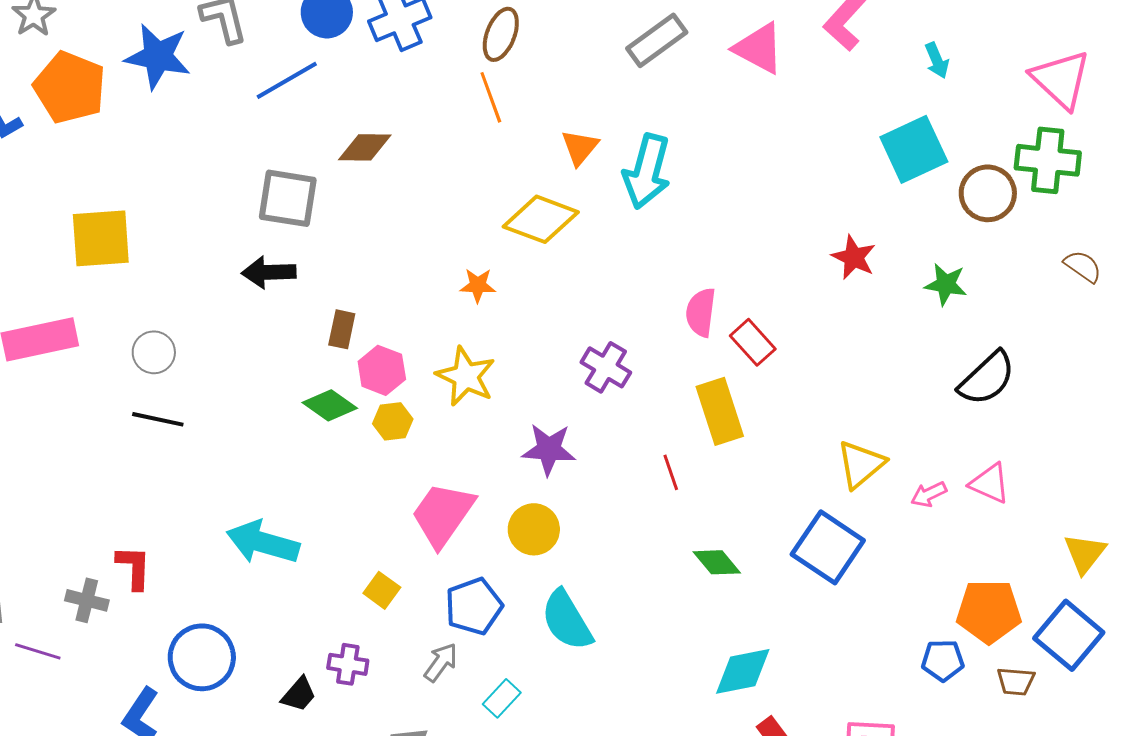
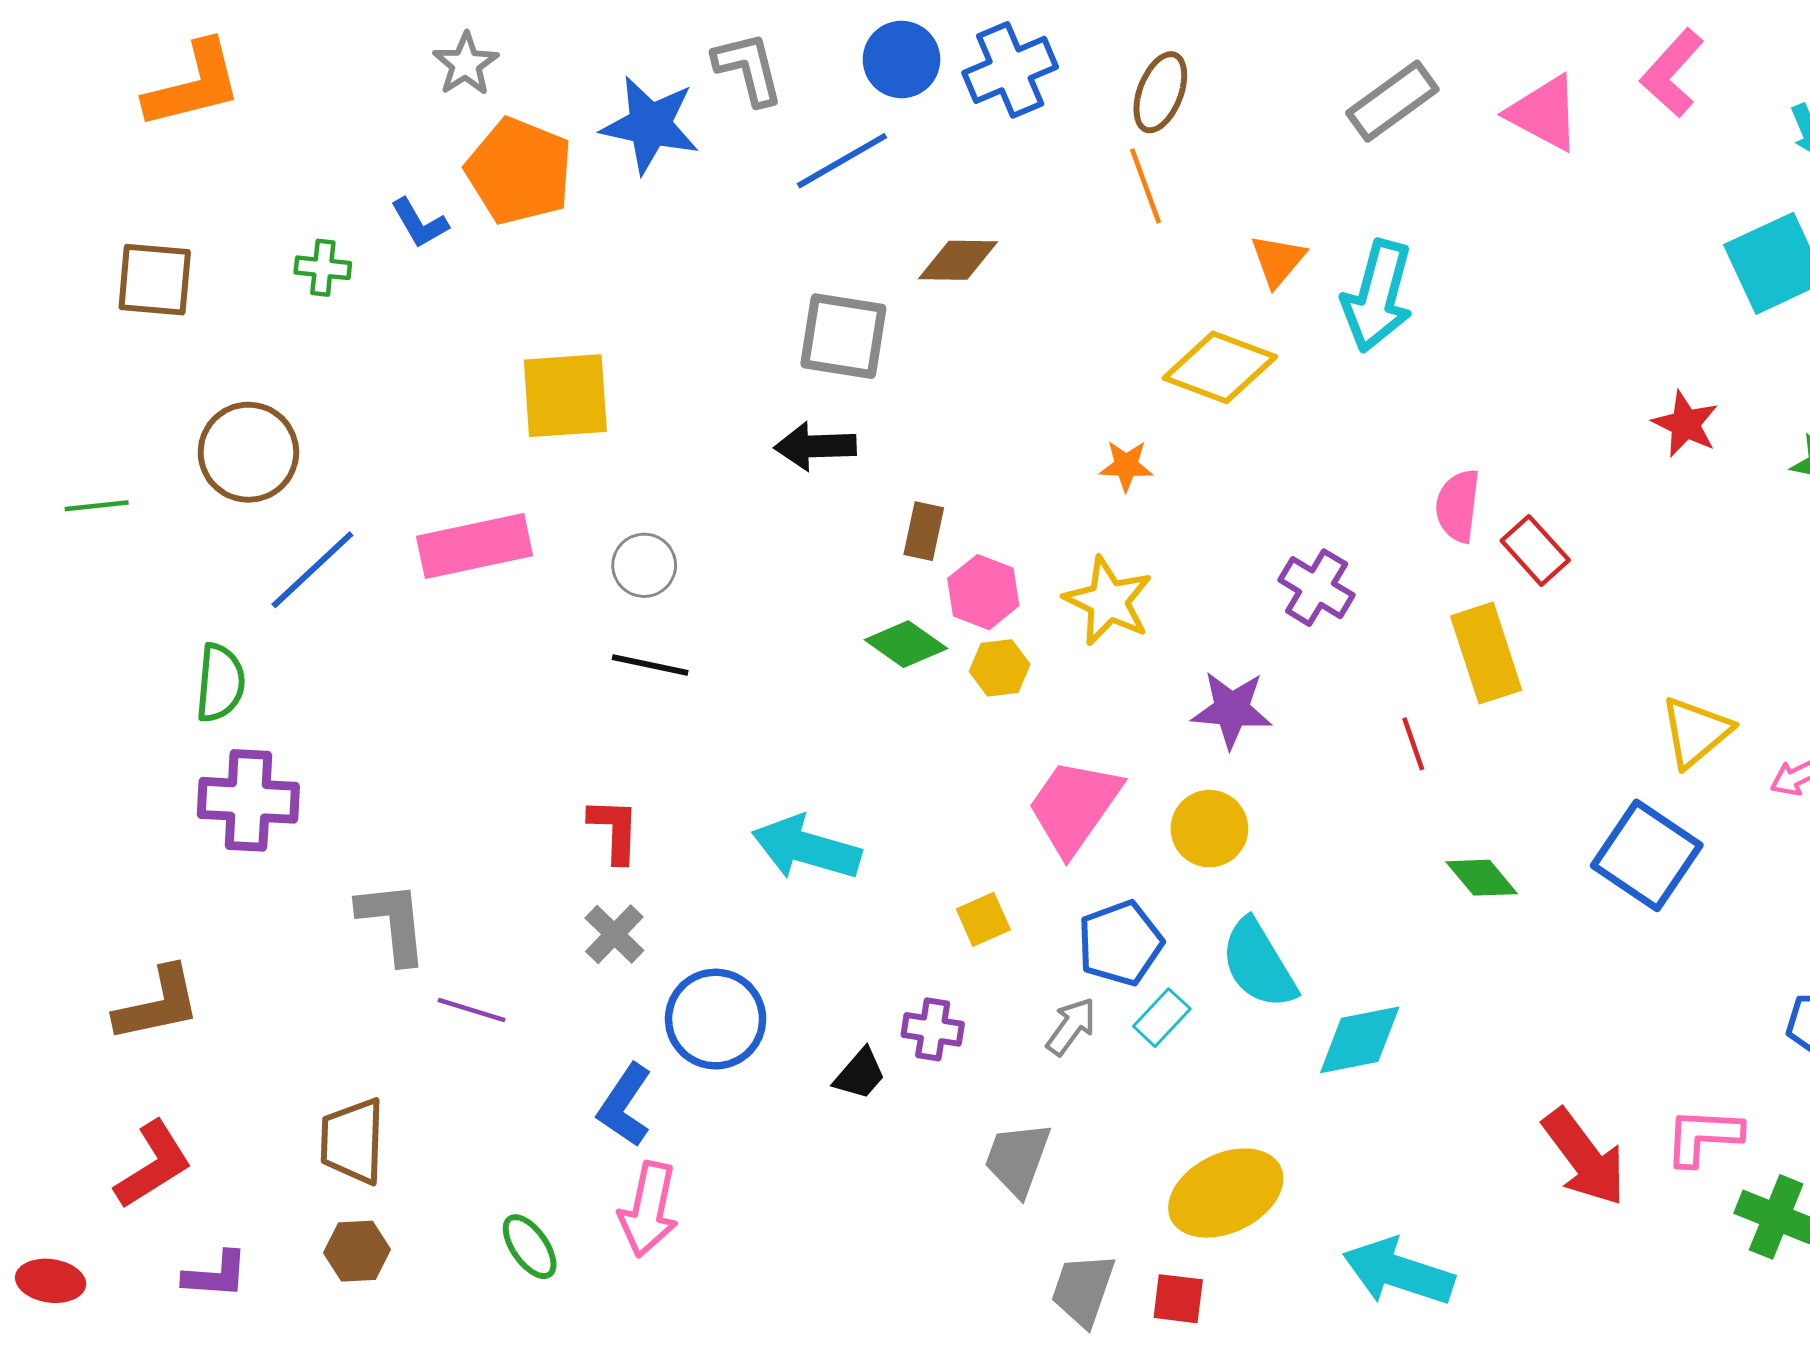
red L-shape: (134, 567) -> (614, 830), moved
yellow square: (382, 590) -> (983, 919), turned 30
gray cross: (87, 600) -> (614, 934), moved, turned 30
cyan diamond: (743, 671) -> (1360, 1040), moved
cyan rectangle: (502, 698) -> (1162, 1018), moved

